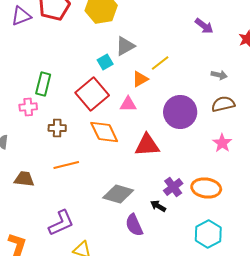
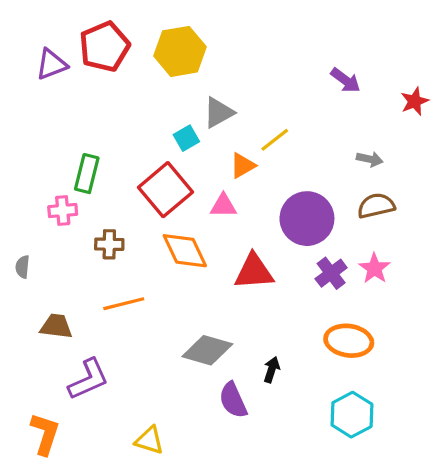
purple cross: (173, 187) -> (331, 273), moved
black arrow: (158, 206) -> (272, 370), turned 77
purple L-shape: (61, 223) -> (88, 379), moved

